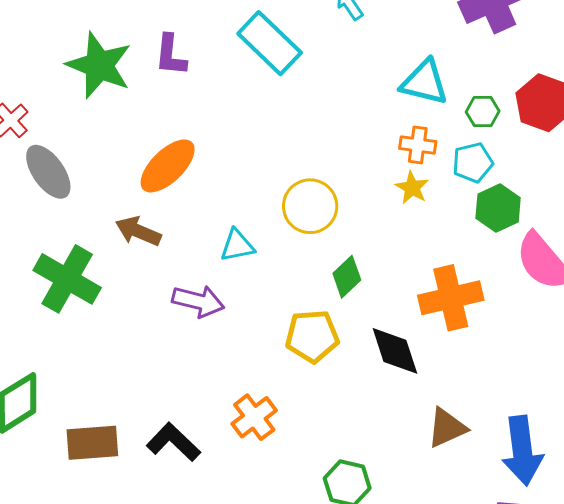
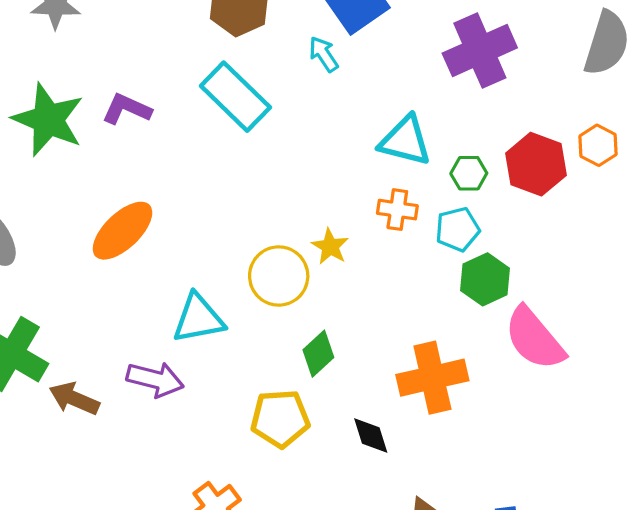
purple L-shape: (171, 55) -> (127, 109), turned 108
yellow star: (412, 188) -> (330, 247), moved
brown arrow: (138, 231) -> (74, 399), moved
cyan triangle: (237, 246) -> (198, 319), size x1.4
black diamond: (395, 351) -> (371, 435), size x0.7

